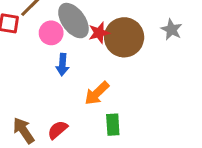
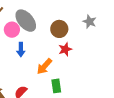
red star: (99, 33) -> (65, 49), moved
brown circle: (124, 37) -> (59, 29), size x0.7

